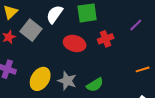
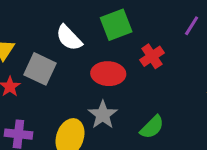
white semicircle: (55, 14) -> (69, 38), turned -66
gray star: (67, 81) -> (103, 115), moved, turned 30

